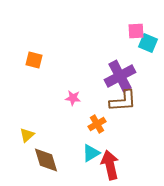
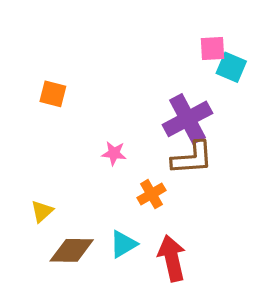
cyan triangle: (91, 153) -> (123, 244), moved
brown diamond: (46, 160) -> (72, 250), turned -72

